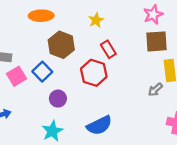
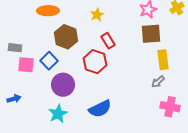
pink square: (17, 76) -> (26, 65), turned 36
gray arrow: (155, 90) -> (158, 82), moved
purple circle: (58, 99) -> (63, 85), size x1.5

